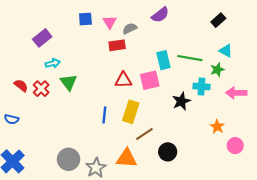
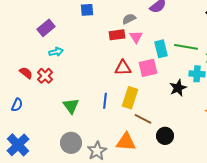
pink triangle: (110, 22) -> (136, 37), moved
green triangle: (69, 82) -> (71, 106), moved
blue semicircle: (12, 119) -> (17, 105), turned -80
brown line: (144, 134) -> (143, 119), turned 60

